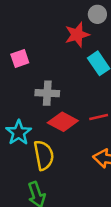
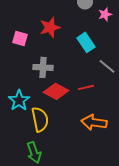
red star: (77, 35) -> (50, 27), moved
pink square: (20, 59) -> (20, 38), turned 35

